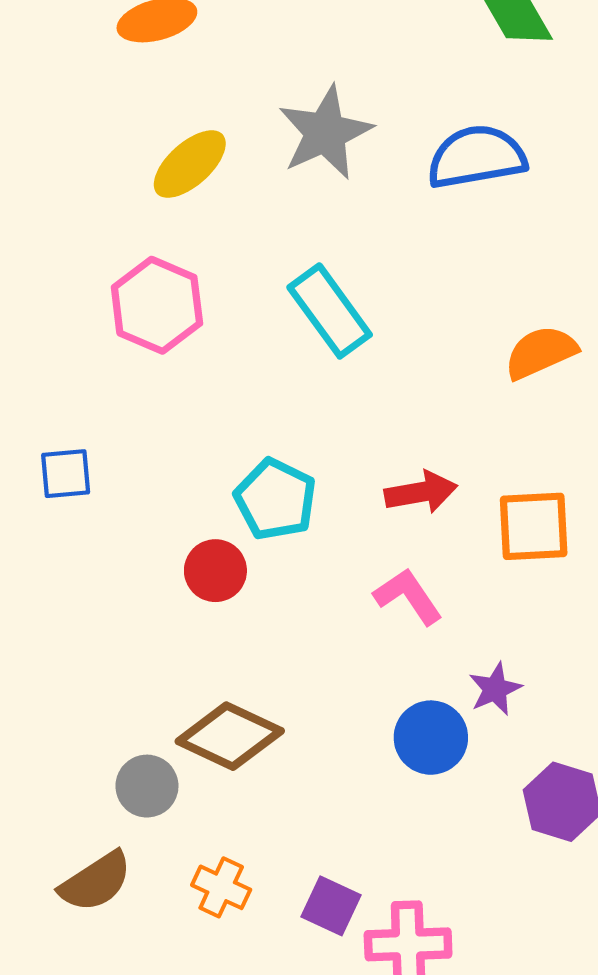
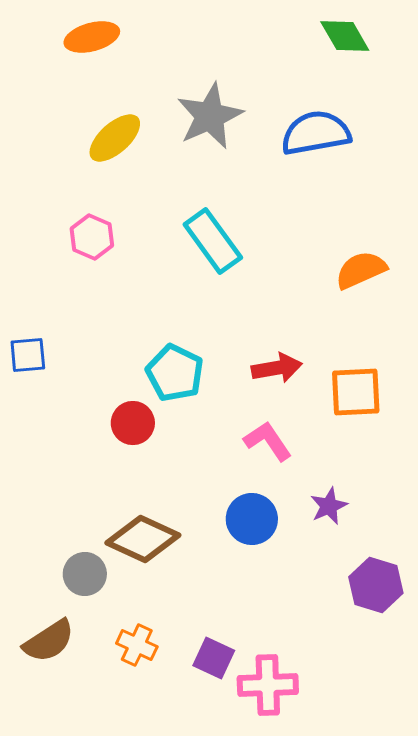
pink hexagon: (157, 305) -> (92, 237), size x0.7
blue circle: (431, 738) -> (252, 519), moved

